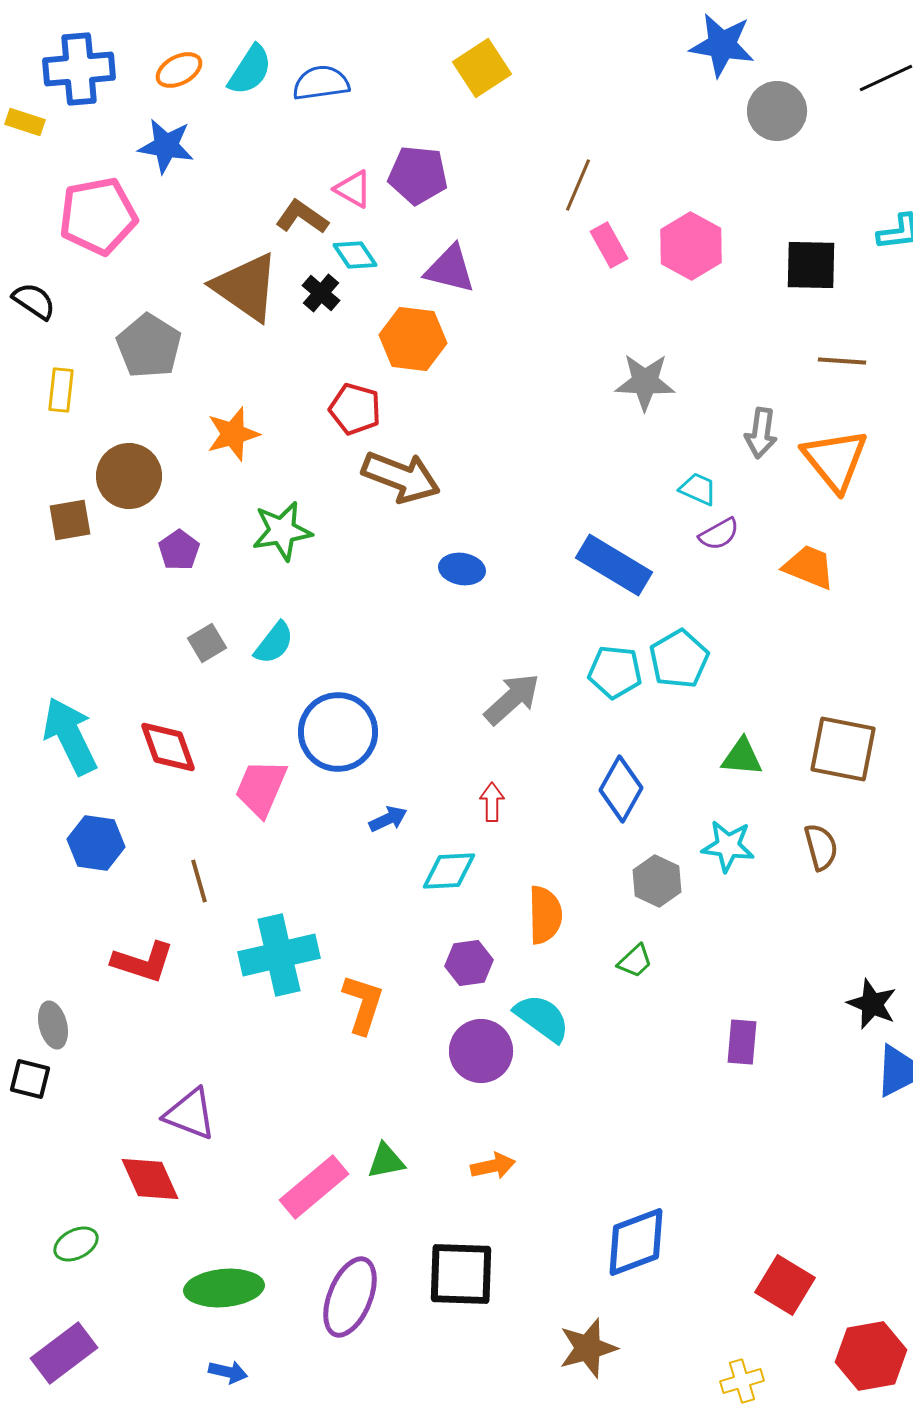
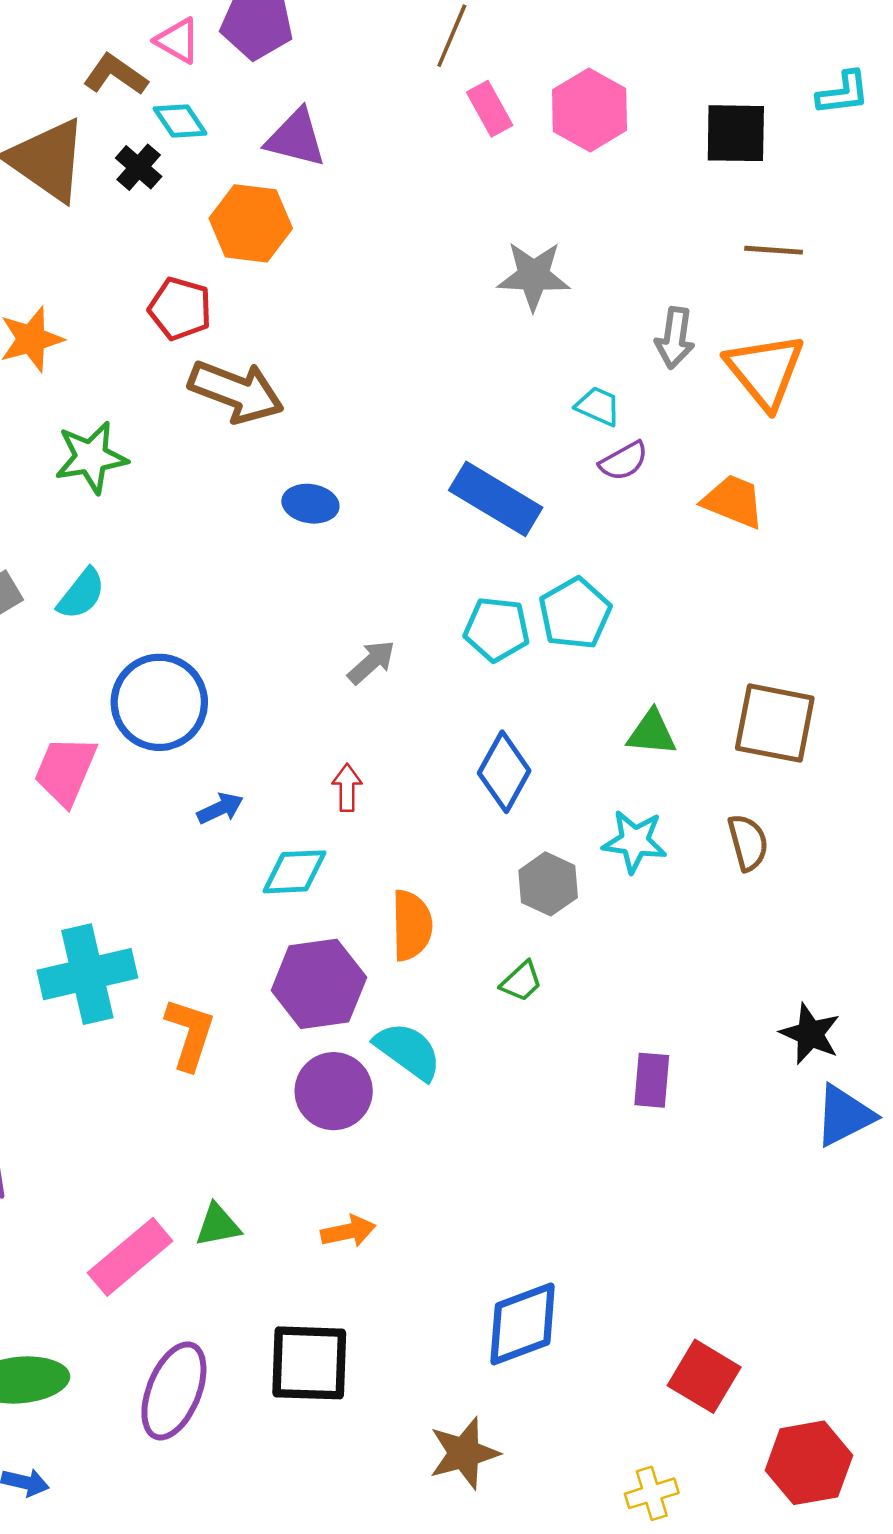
gray arrow: (512, 699) -> (371, 662), size x0.7
purple hexagon: (469, 963) -> (319, 984), size x1.6

